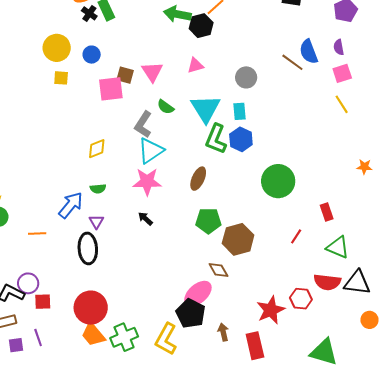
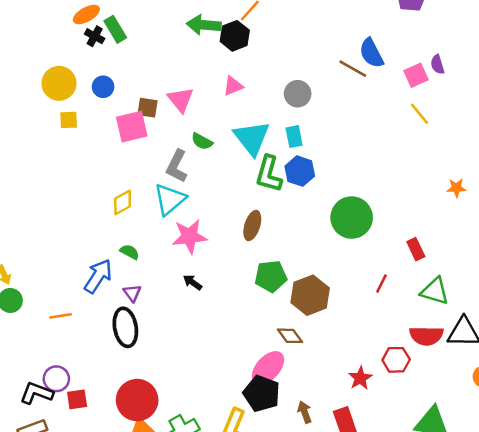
purple semicircle: (339, 47) -> (437, 64), moved
cyan triangle: (151, 151) -> (170, 199), moved
green semicircle: (98, 189) -> (130, 252), turned -140
red star: (271, 310) -> (360, 378), size x0.7

